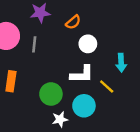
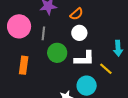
white circle: (88, 44) -> (79, 33), moved
green circle: (51, 94) -> (57, 53), moved

